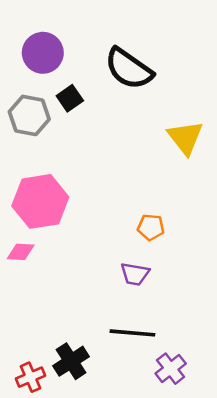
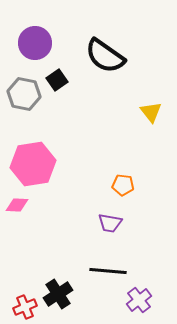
yellow triangle: (185, 138) -> (151, 112), size x0.7

